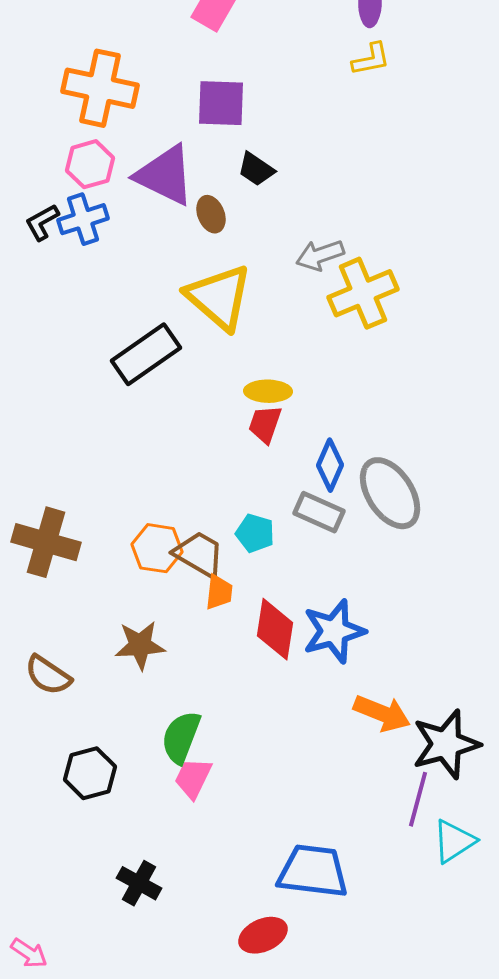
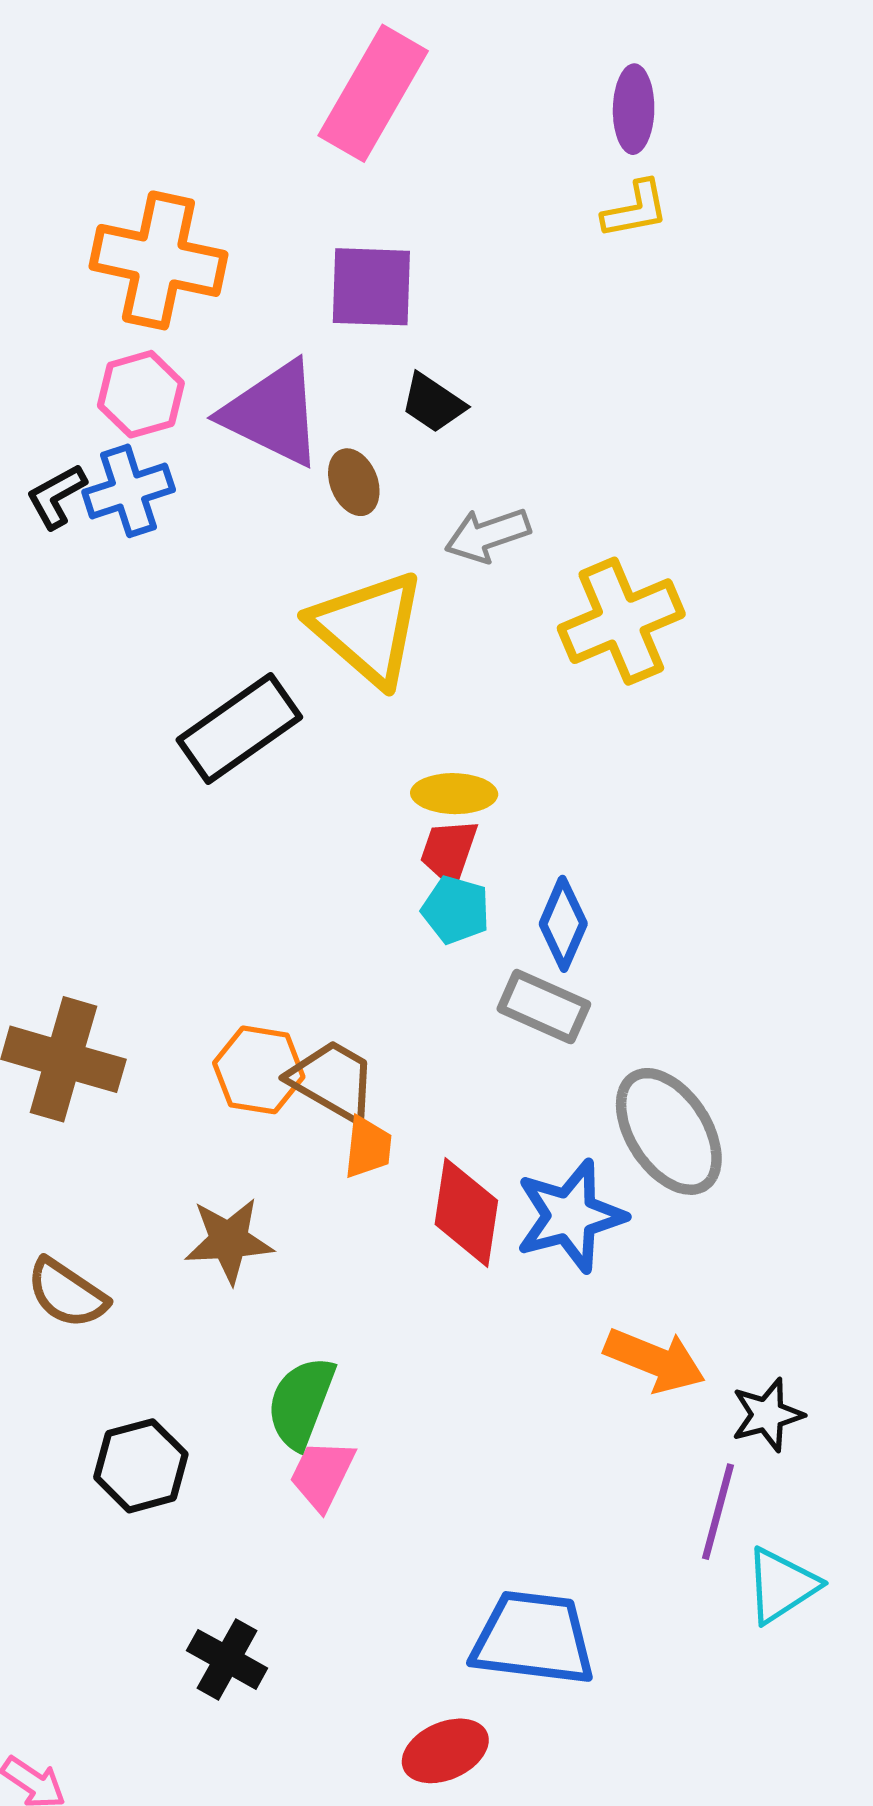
gray arrow: (320, 255) -> (488, 535), moved
gray ellipse: (390, 493) -> (669, 1131), moved
cyan pentagon: (255, 533) -> (456, 910), moved
black star: (446, 744) -> (767, 1415), size x0.6

